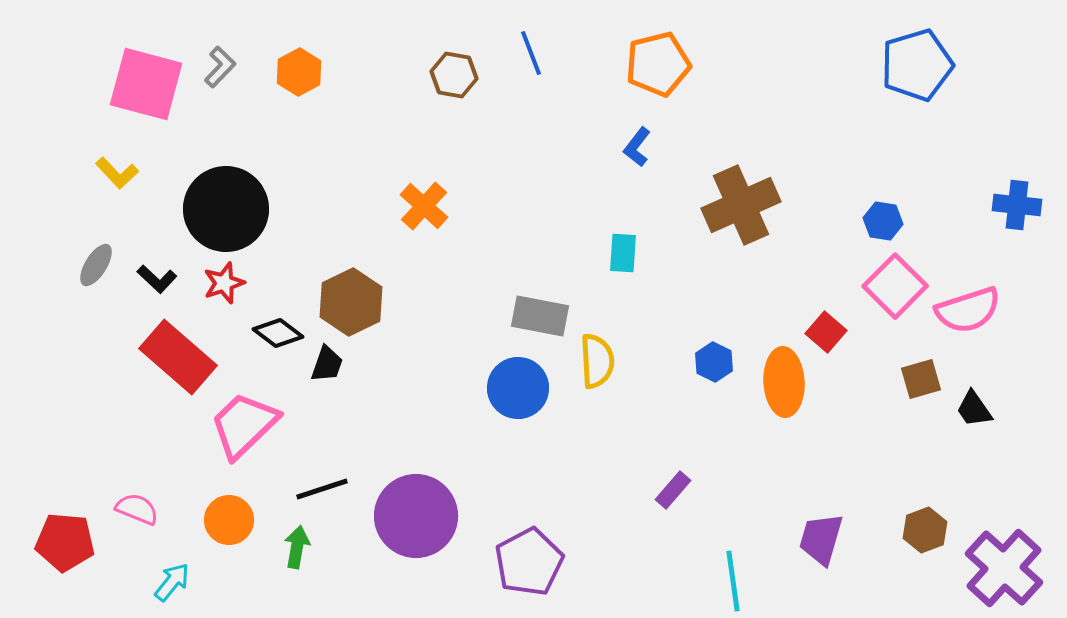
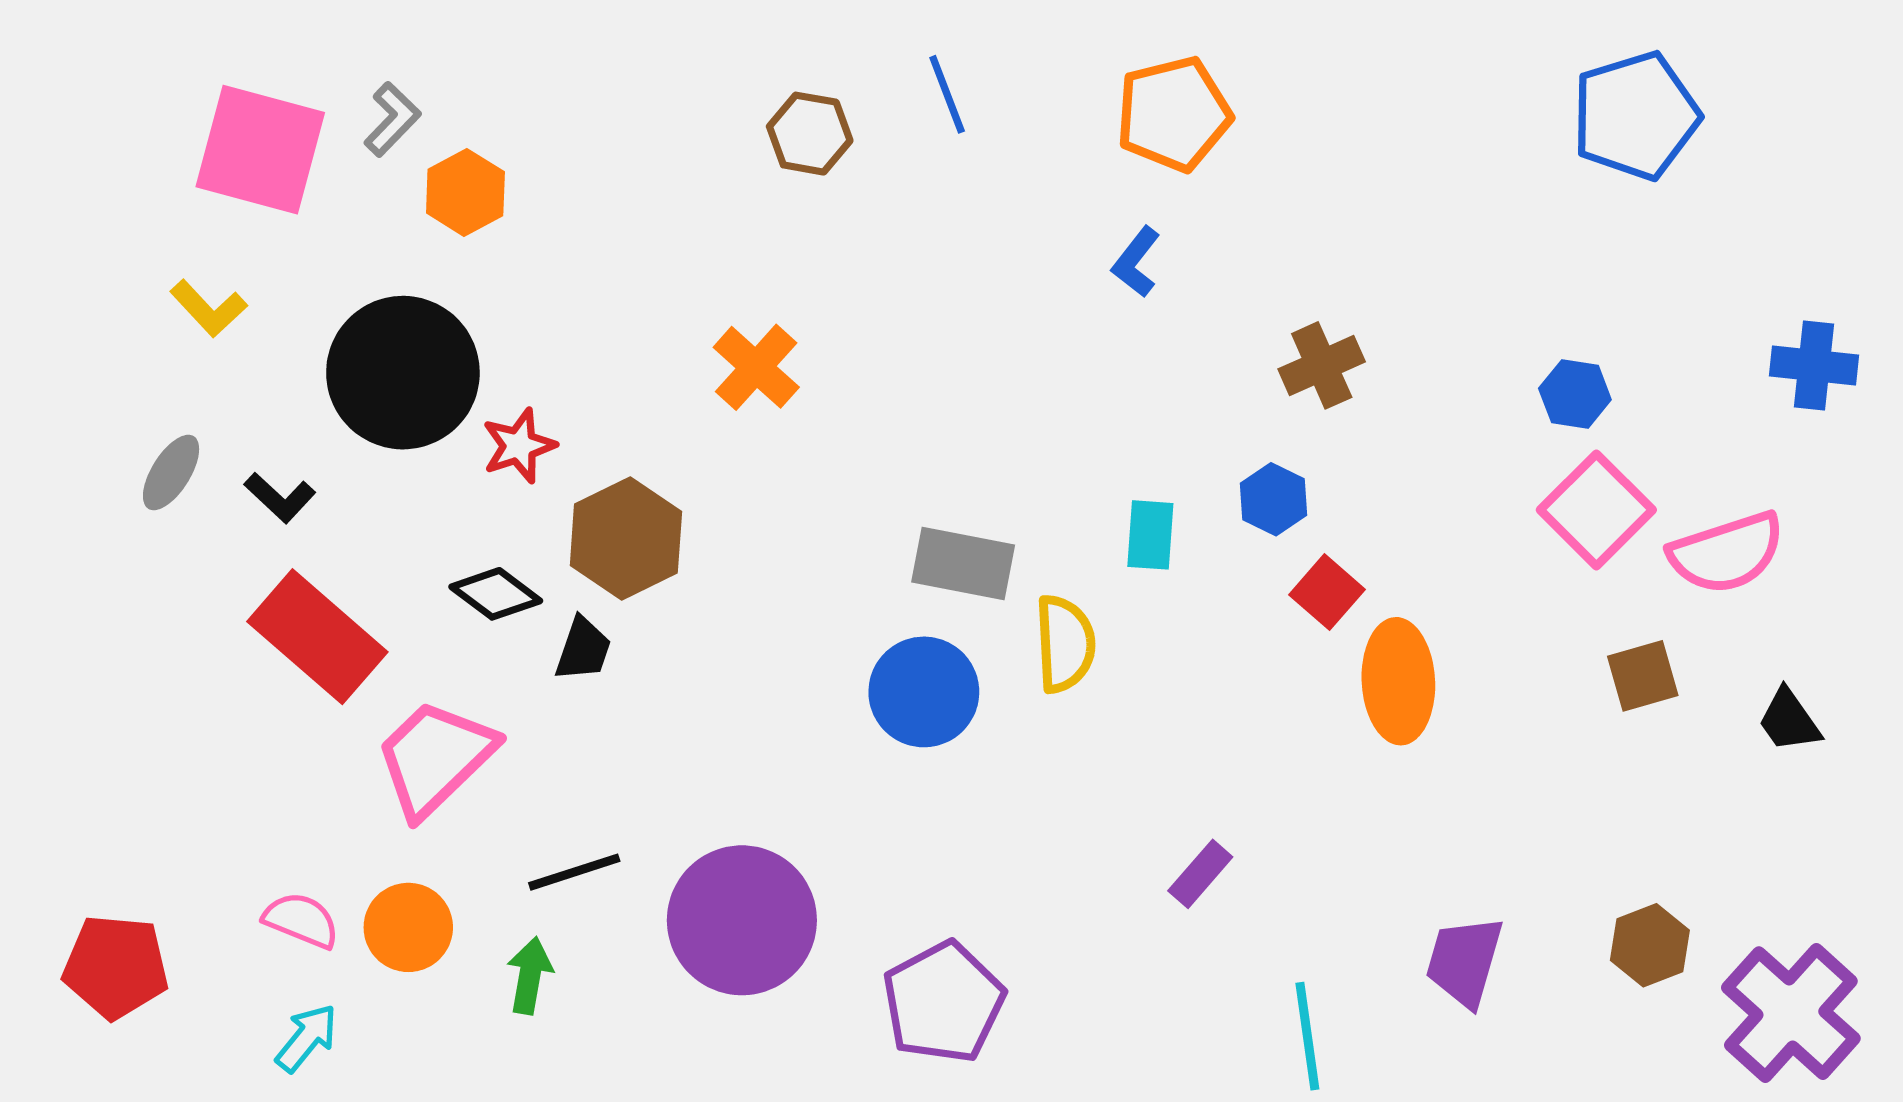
orange hexagon: (299, 72) -> (465, 192), moved
brown cross: (741, 205) -> (1322, 365), size x0.6
cyan rectangle: (623, 253) -> (1150, 535), moved
red star: (224, 283) -> (519, 446), moved
red square: (826, 332) -> (1327, 592), moved
blue hexagon: (714, 362) -> (1273, 499), moved
black trapezoid: (974, 409) -> (1789, 720), moved
pink semicircle: (137, 509) -> (301, 920), moved

